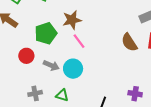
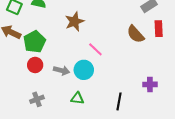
green pentagon: (46, 33) -> (35, 42), moved
pink line: (79, 41) -> (95, 49), moved
gray cross: (35, 93) -> (37, 99), moved

